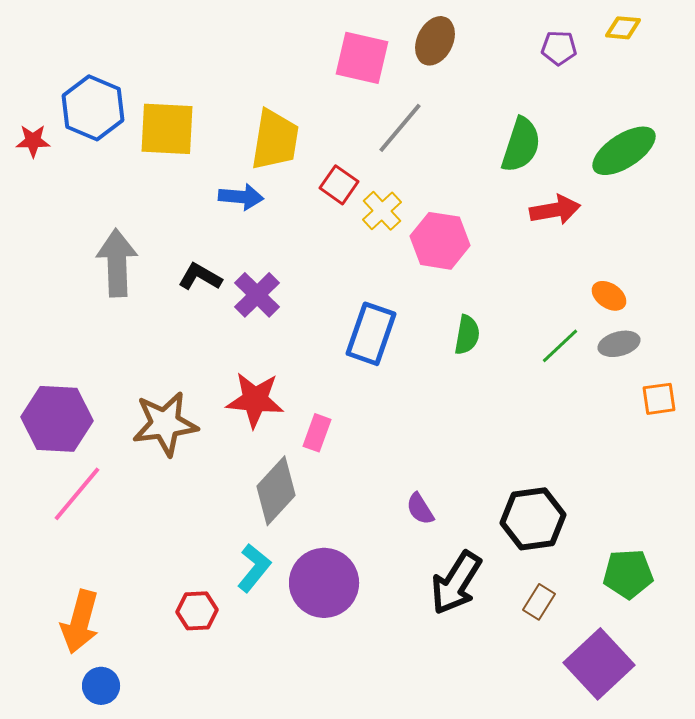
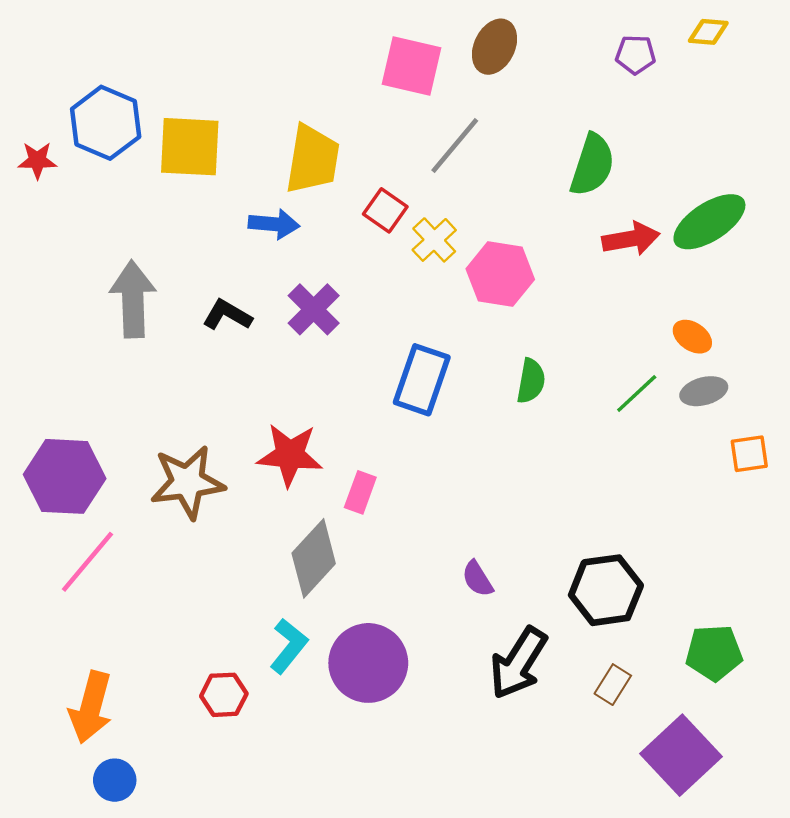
green ellipse: (624, 151) -> (709, 222), moved
purple cross: (257, 295) -> (314, 309), moved

